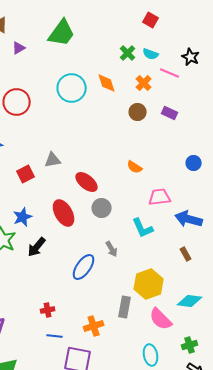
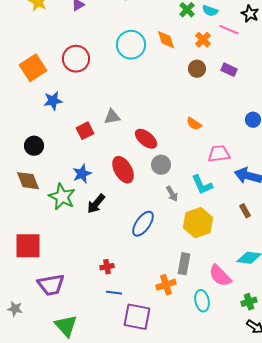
gray arrow: (112, 249) -> (172, 194), moved
yellow hexagon: (149, 284) -> (198, 223), moved
orange cross: (94, 326) -> (166, 285), moved
cyan ellipse: (151, 355) -> (202, 301), moved

